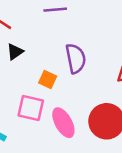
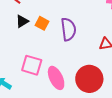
orange square: (48, 79) -> (42, 23), moved

